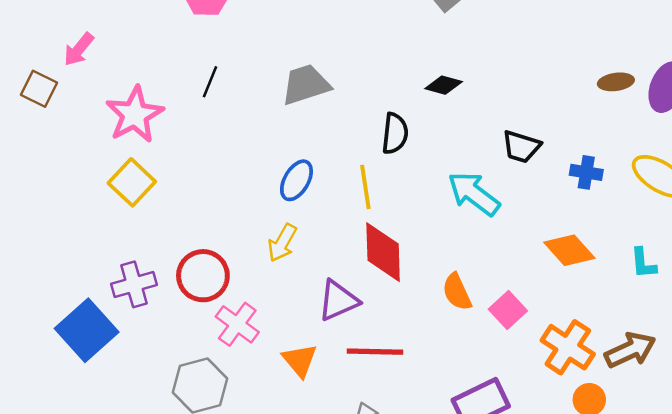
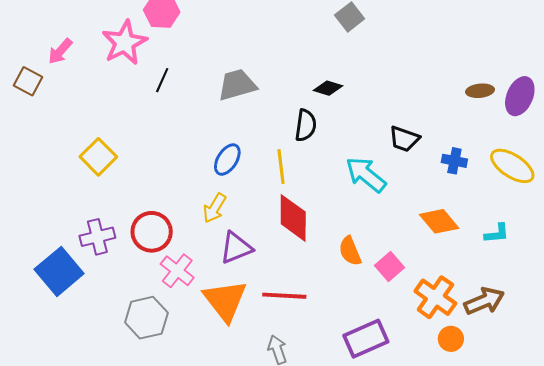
black diamond: (444, 85) -> (328, 88), moved
pink star: (135, 115) -> (125, 43), moved
cyan L-shape: (643, 263) -> (497, 233), turned -92
purple triangle: (338, 300) -> (236, 248), moved
orange triangle: (300, 360) -> (225, 301), size x1.6

